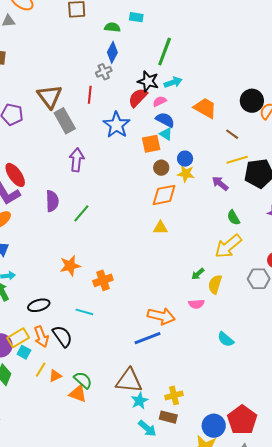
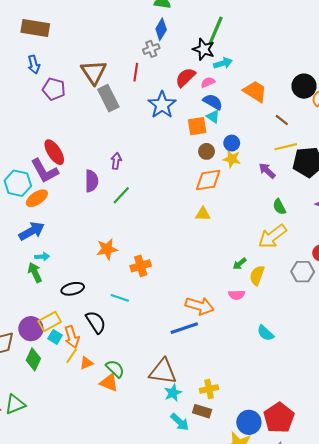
black star: (148, 81) -> (204, 49), moved
purple arrow: (77, 160) -> (116, 161), moved, size x0.7
orange arrow: (41, 337) -> (72, 337), moved

